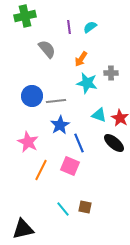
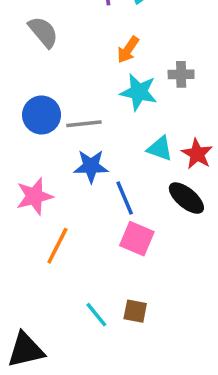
gray semicircle: (47, 49) -> (43, 32), moved
blue star: (60, 125) -> (91, 166), turned 30
pink star: (28, 142) -> (34, 196), turned 30
pink square: (70, 166) -> (137, 239), moved

